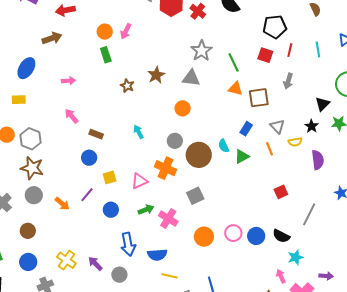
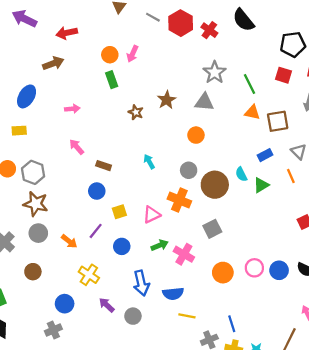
blue rectangle: (246, 129) -> (265, 155), turned 32
yellow cross: (66, 260) -> (89, 275), moved
blue circle: (28, 262) -> (65, 304), moved

